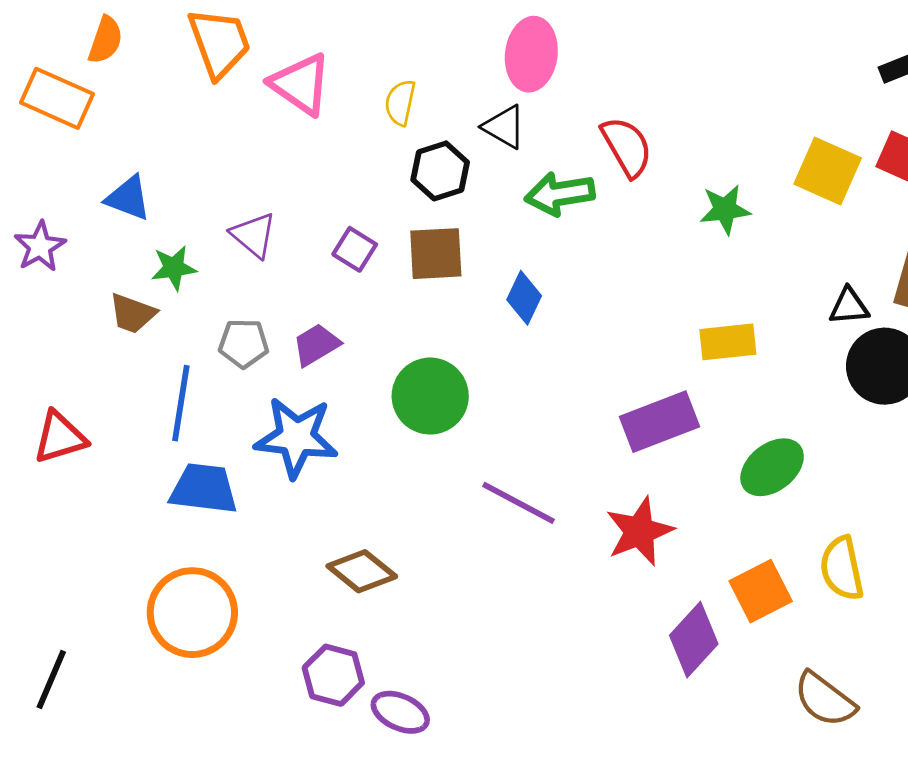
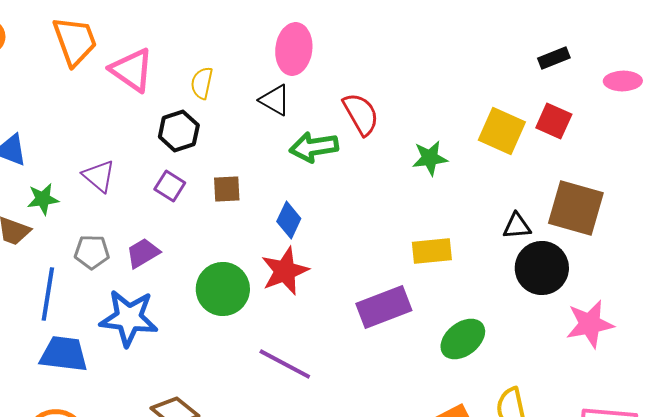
black hexagon: (440, 171) -> (179, 131), moved
brown square: (436, 254) -> (227, 189), size x0.7
red star: (640, 531) -> (285, 271), moved

